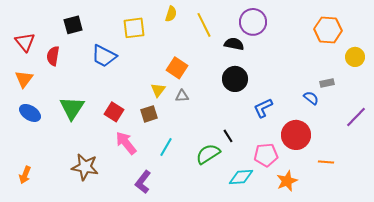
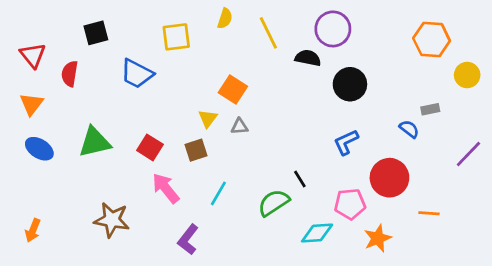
black circle: (235, 79) -> (350, 84), moved
green triangle: (72, 108) -> (95, 142), turned 44

